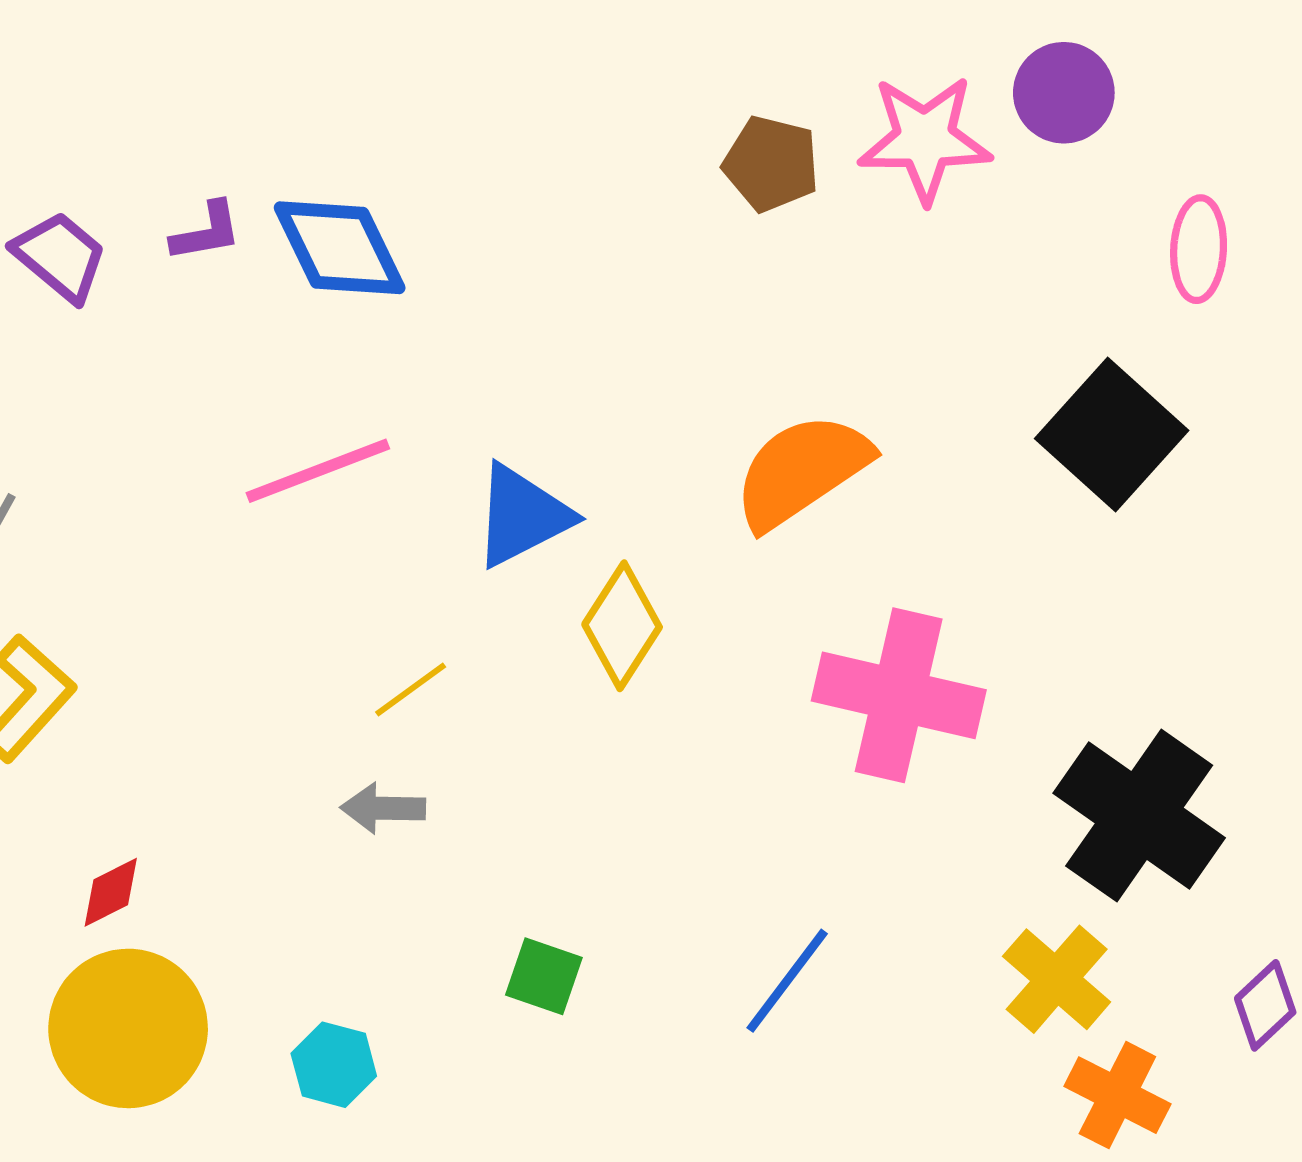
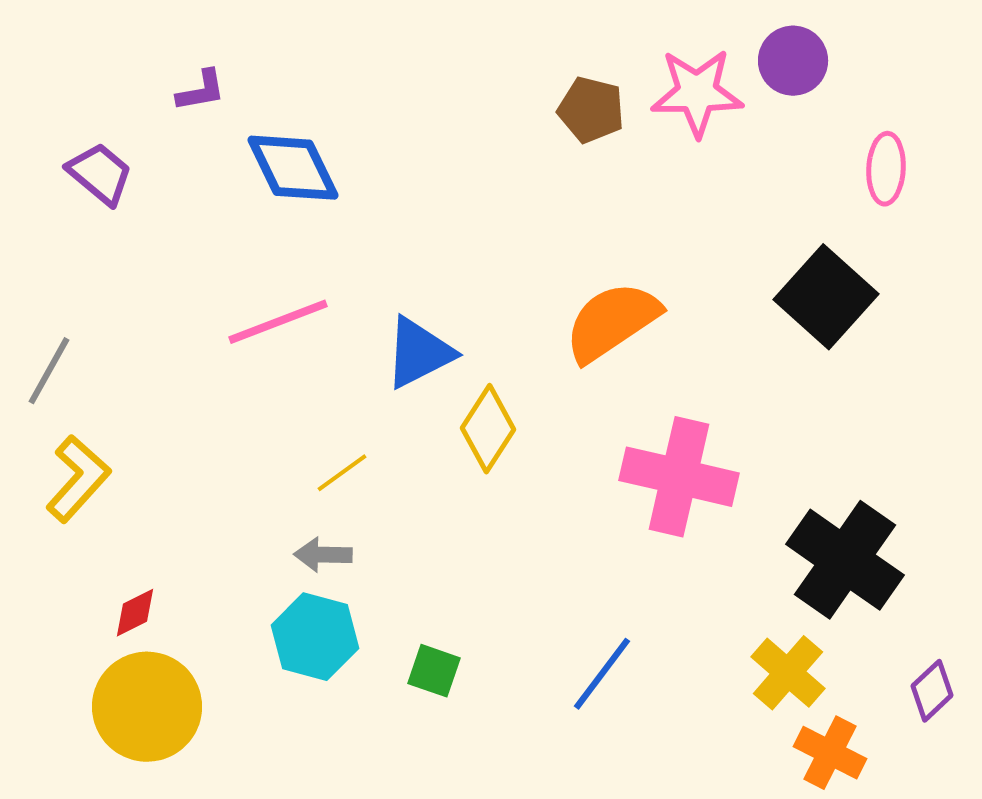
purple L-shape: (206, 232) -> (201, 91), moved
cyan hexagon: (334, 1065) -> (315, 637), moved, size x1.5

